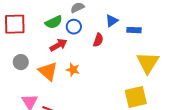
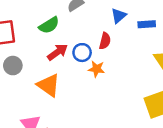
blue circle: (74, 27) -> (82, 53), moved
gray circle: (21, 62) -> (13, 66), moved
orange star: (73, 70) -> (97, 69), moved

